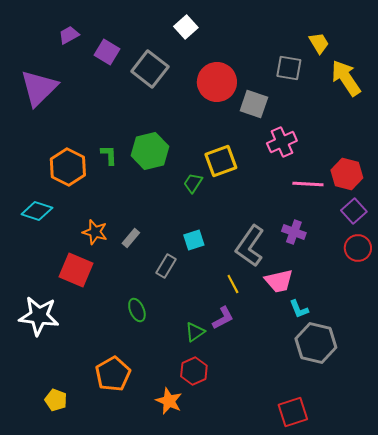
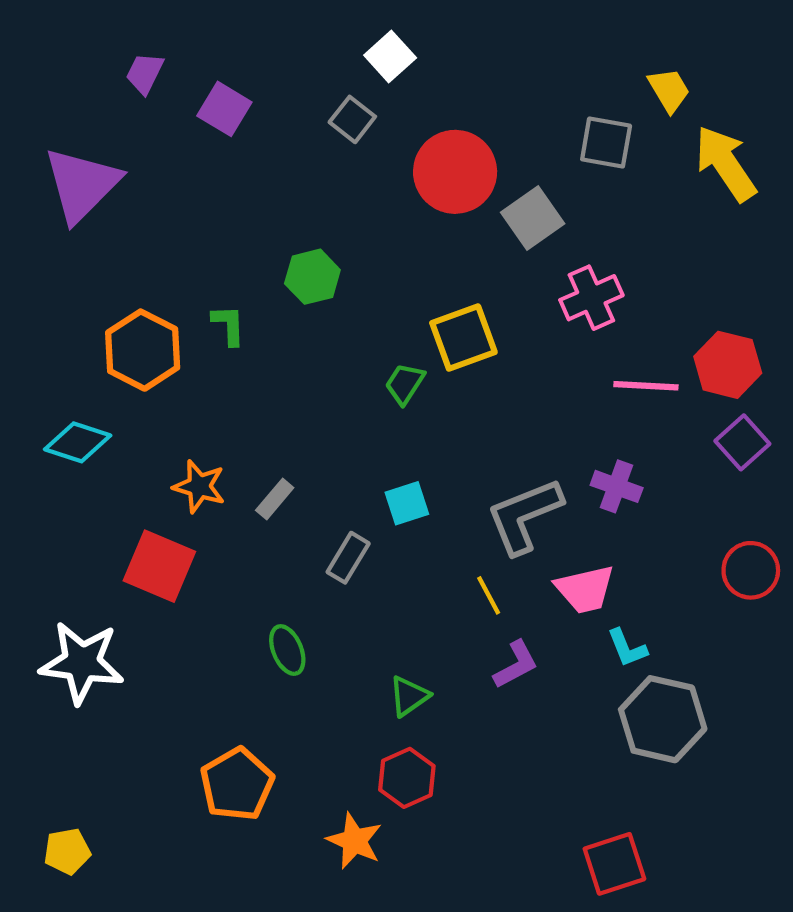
purple trapezoid: (69, 35) -> (145, 73), turned -35
gray square: (150, 69) -> (352, 119), moved, size x0.6
gray square: (254, 104) -> (533, 218), turned 36
green hexagon: (150, 151) -> (312, 277), moved, size x0.7
gray L-shape: (250, 246) -> (524, 516), turned 33
red circle: (358, 248) -> (751, 570), moved
purple L-shape: (223, 318) -> (516, 665), moved
yellow pentagon: (56, 400) -> (67, 851), moved, turned -30

